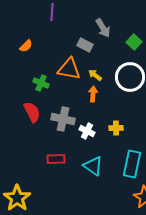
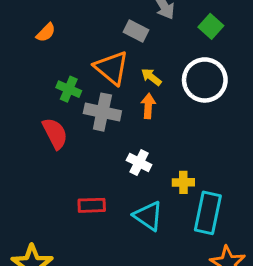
orange triangle: (69, 69) -> (112, 68), turned 30
gray cross: (63, 119) -> (102, 112), moved
yellow cross: (116, 128) -> (183, 182), moved

